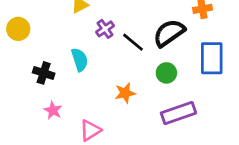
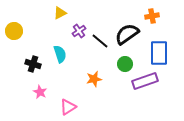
purple rectangle: (178, 113) -> (145, 81), moved

